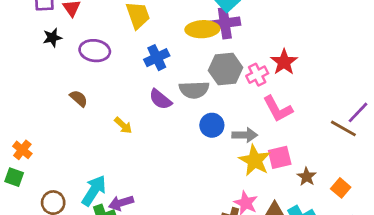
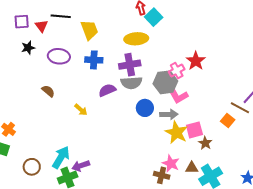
purple cross: (225, 23) -> (130, 65), moved
blue cross: (157, 58) -> (94, 60), moved, turned 30
gray hexagon: (226, 69) -> (165, 82), moved
purple semicircle: (160, 99) -> (107, 90), turned 120
pink L-shape: (278, 109) -> (177, 95), moved
brown star: (307, 177) -> (205, 143), moved
orange square: (341, 188) -> (228, 121), moved

